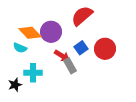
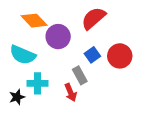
orange diamond: (30, 33) -> (34, 21), moved
cyan semicircle: (20, 48) -> (23, 55), size x1.6
red arrow: (62, 56) -> (71, 93), moved, turned 35

